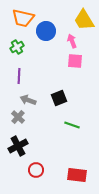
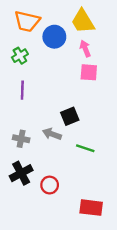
yellow trapezoid: (84, 20) -> (83, 21), moved
gray arrow: (28, 100) -> (52, 134), moved
gray cross: (18, 117) -> (21, 139), turned -32
red circle: (36, 170) -> (50, 185), moved

